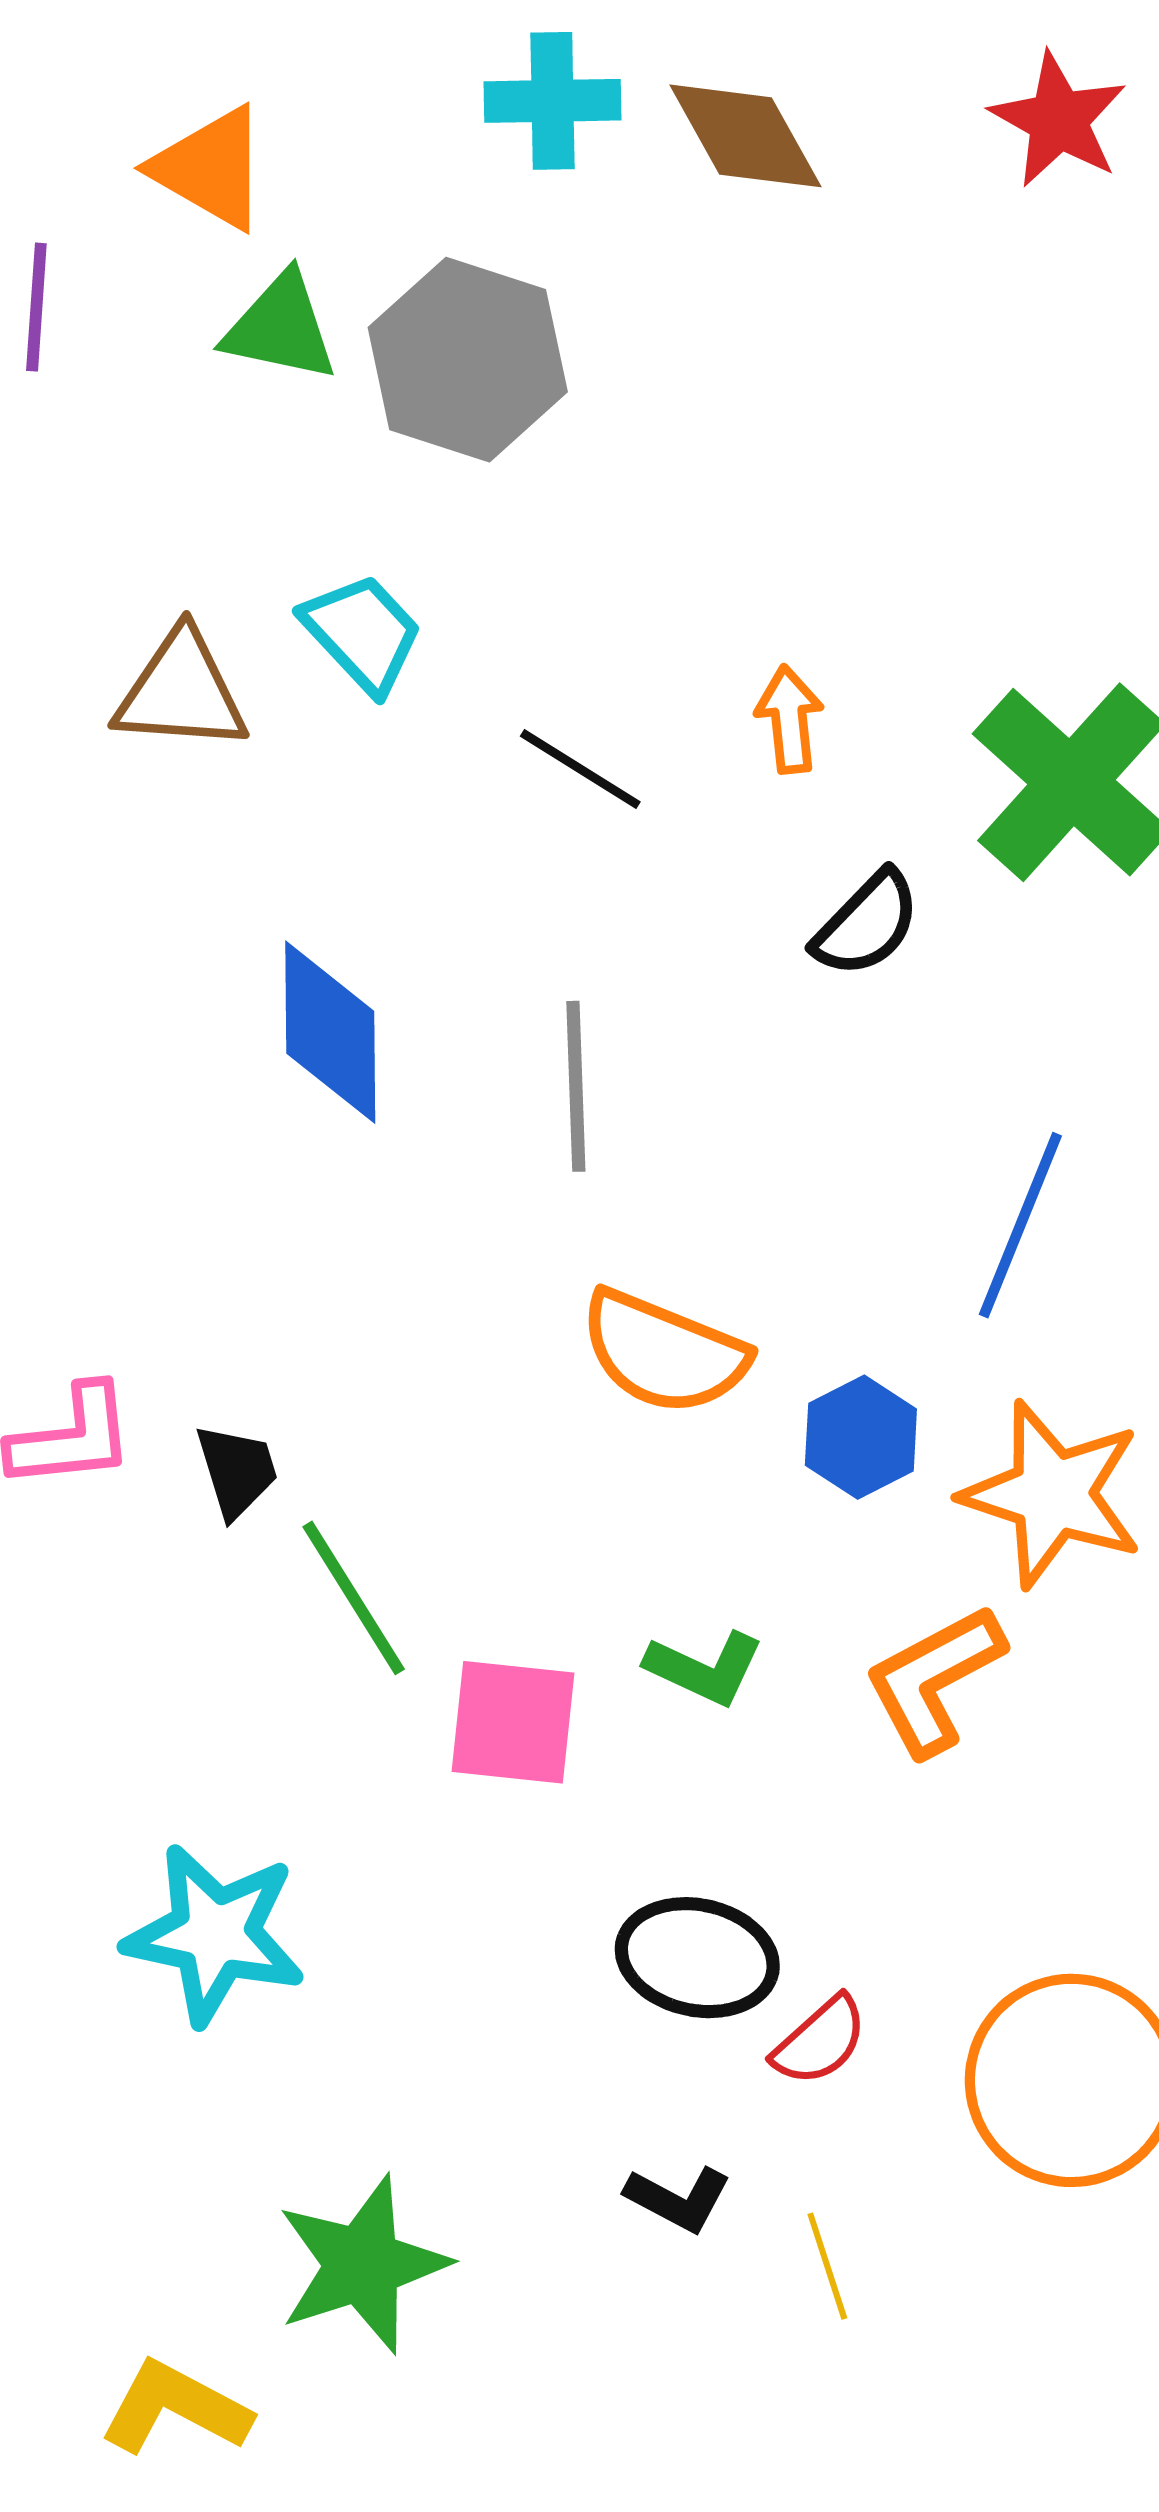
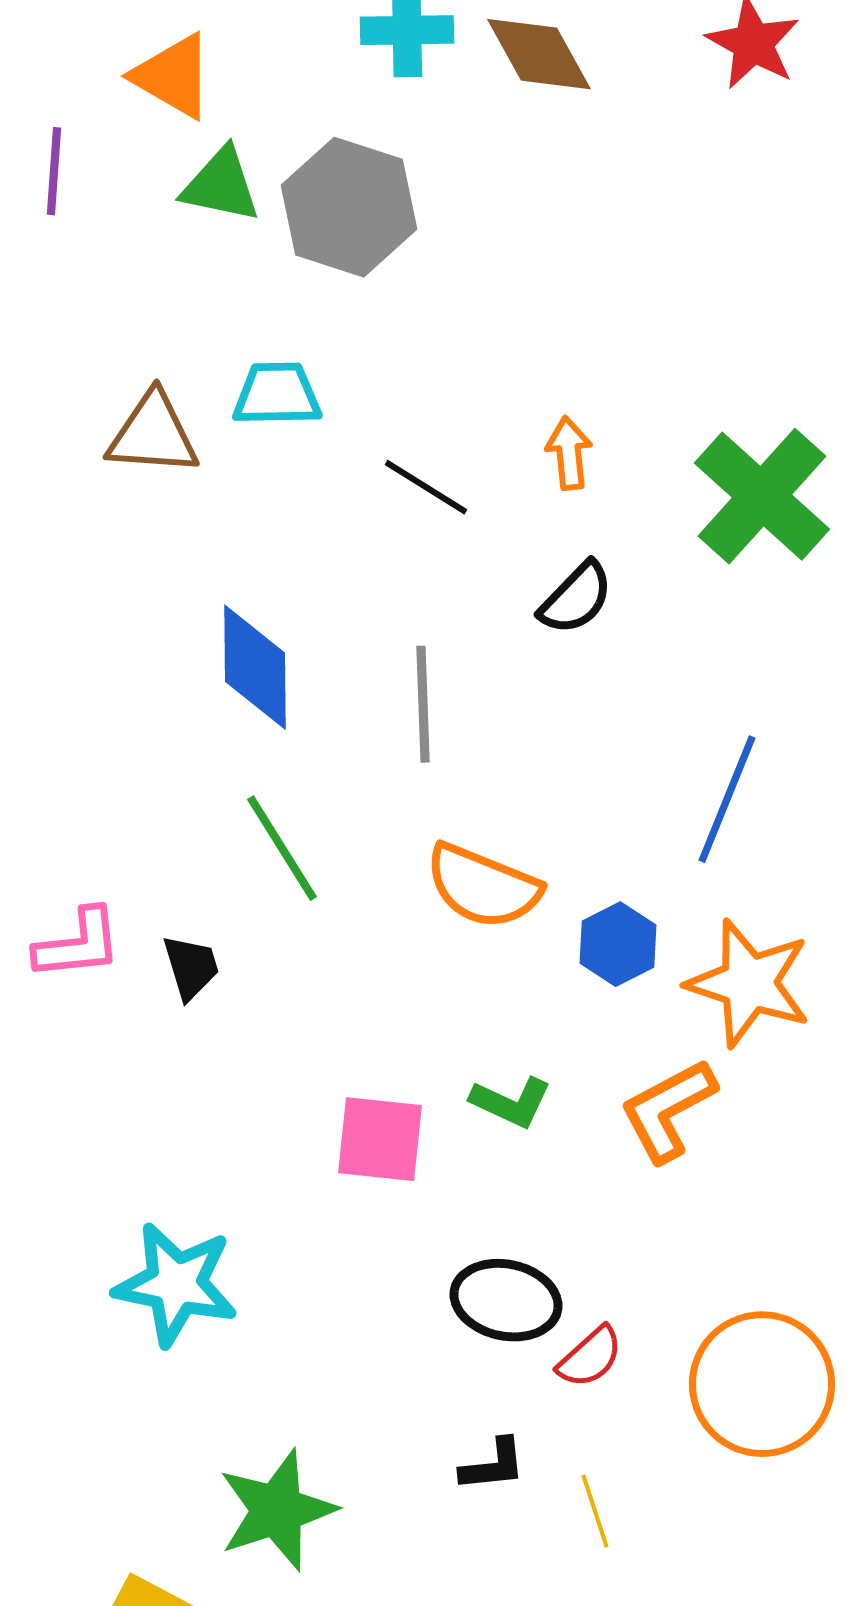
cyan trapezoid: (362, 633) -> (277, 394), turned -48
black semicircle: (867, 924) -> (576, 598), moved
green line: (354, 1598) -> (282, 848), moved
black L-shape: (678, 2199) -> (493, 1465), turned -34

